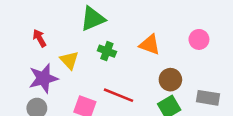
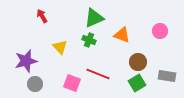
green triangle: (93, 19) -> (94, 18), moved
red arrow: (39, 38) -> (42, 16), moved
purple star: (43, 78) -> (26, 61), moved

